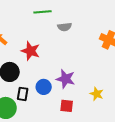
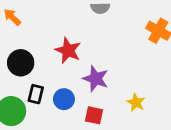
red star: (31, 51) -> (68, 50), moved
blue circle: (44, 87) -> (64, 99), moved

